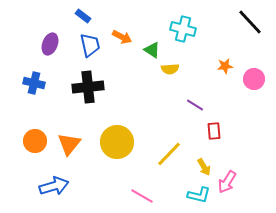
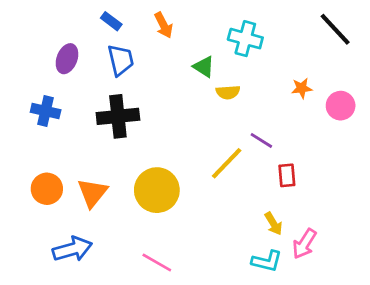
orange arrow: (122, 37) -> (164, 25), moved, turned 36
yellow line: (169, 154) -> (227, 163), moved
pink line: (142, 196) -> (157, 263), moved

